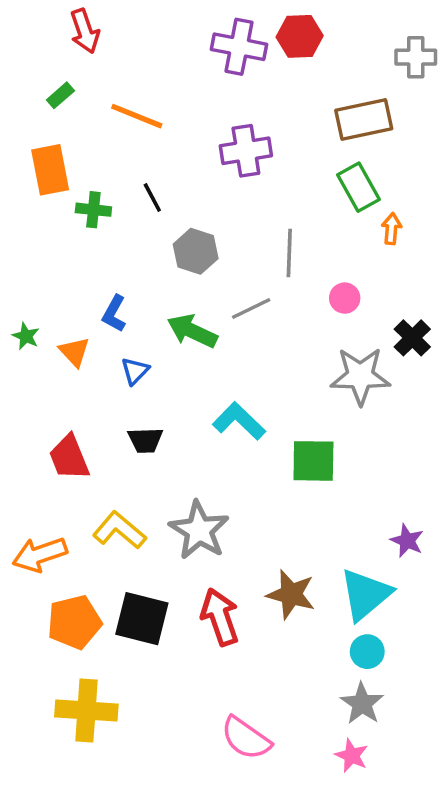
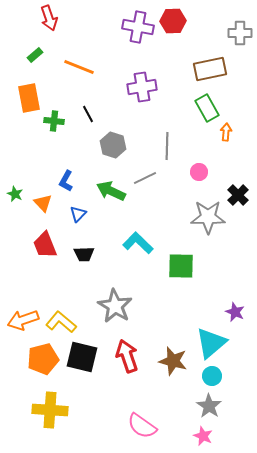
red trapezoid: (69, 457) -> (45, 245), moved
yellow L-shape: (119, 530) -> (61, 322), moved
brown star: (291, 594) -> (173, 361), moved

